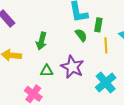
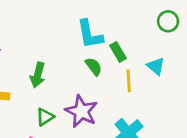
green rectangle: (98, 25) -> (118, 52), turned -40
green triangle: (47, 71) -> (45, 117), turned -32

